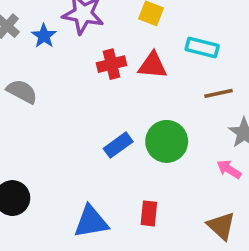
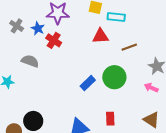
cyan rectangle: (202, 48) -> (116, 17), moved
red cross: (112, 64) -> (54, 40), moved, turned -35
brown line: (218, 93) -> (129, 47), moved

